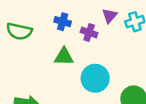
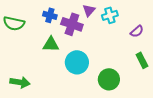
purple cross: (89, 33) -> (72, 24), size x1.5

